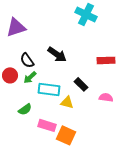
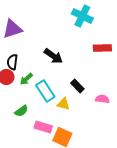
black semicircle: (27, 60) -> (12, 62), moved, turned 42
red rectangle: (106, 60) -> (102, 48), moved
cyan rectangle: (49, 89) -> (45, 91), turned 50

